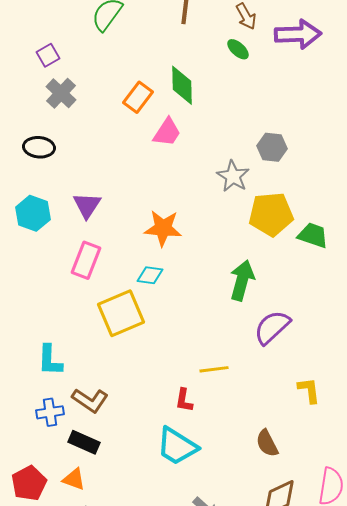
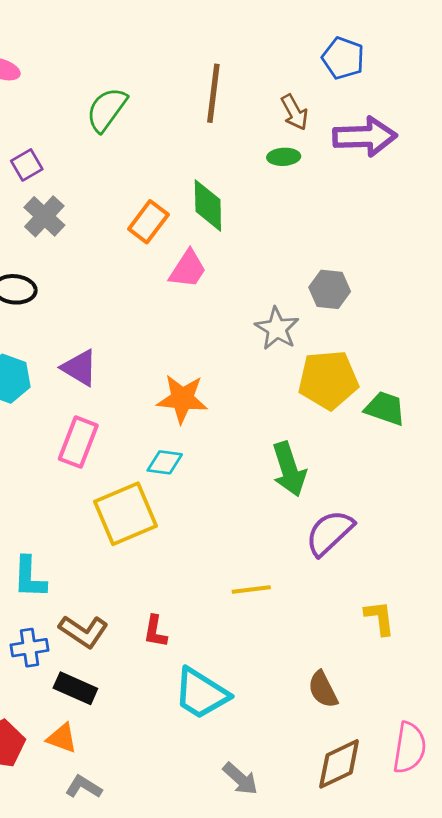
green ellipse: (238, 49) -> (284, 157), turned -45
purple triangle: (87, 205) -> (80, 368), turned -32
green arrow: (242, 280) -> (289, 469), turned 147
red L-shape: (184, 400) -> (155, 631), moved

